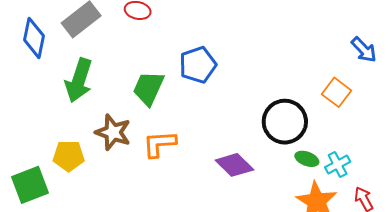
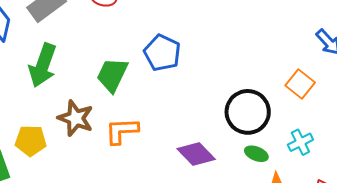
blue pentagon: (198, 65) -> (162, 53), turned -30
green ellipse: (307, 159) -> (256, 154), moved
cyan cross: (338, 165) -> (300, 142), moved

